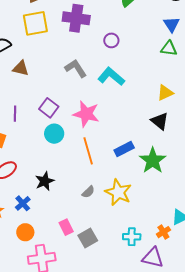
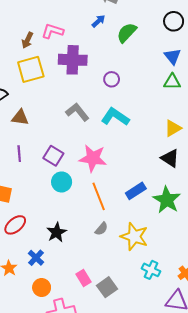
purple line: (15, 114) -> (19, 154), moved
gray semicircle: (88, 192) -> (101, 229), moved
cyan cross: (132, 237) -> (151, 270), moved, turned 30

